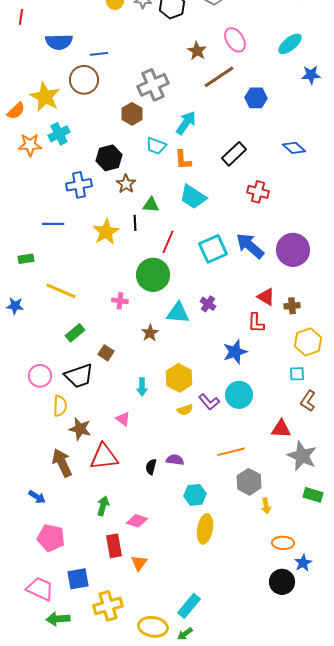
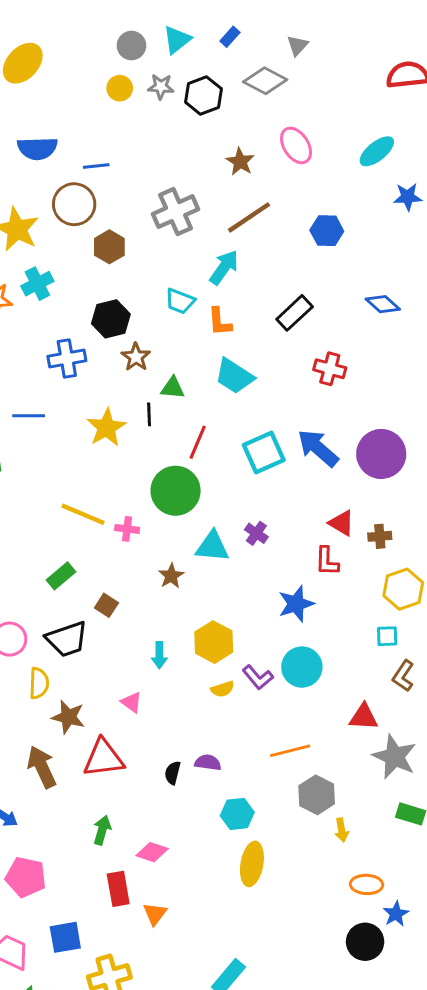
brown line: (219, 77) -> (249, 217), moved
brown hexagon: (132, 114) -> (109, 247), moved
yellow line: (61, 291) -> (83, 514), moved

